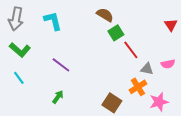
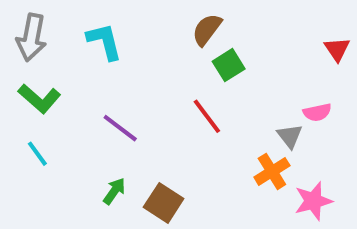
brown semicircle: (105, 15) -> (207, 30), turned -84
red line: (131, 50) -> (207, 116), moved
pink semicircle: (168, 64) -> (317, 112), moved
gray triangle: (147, 69) -> (290, 136), turned 40
brown square: (112, 103) -> (164, 203), moved

